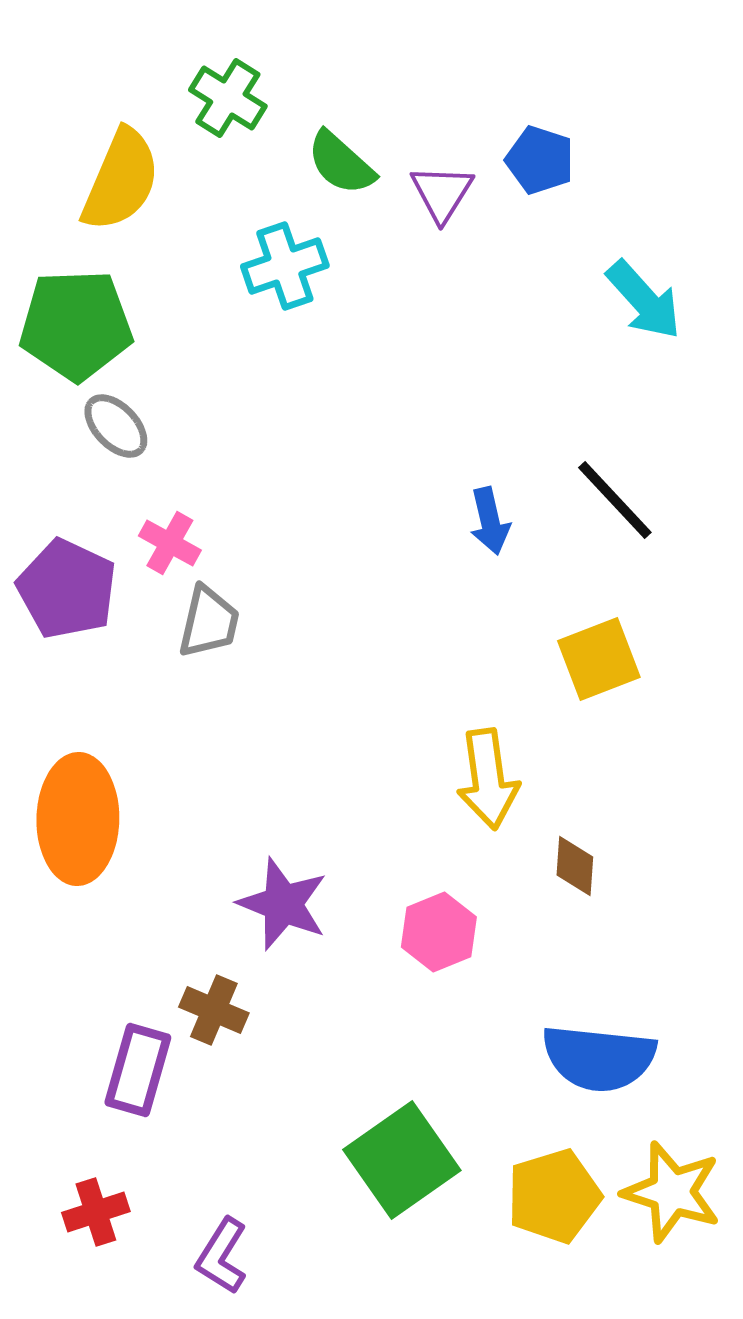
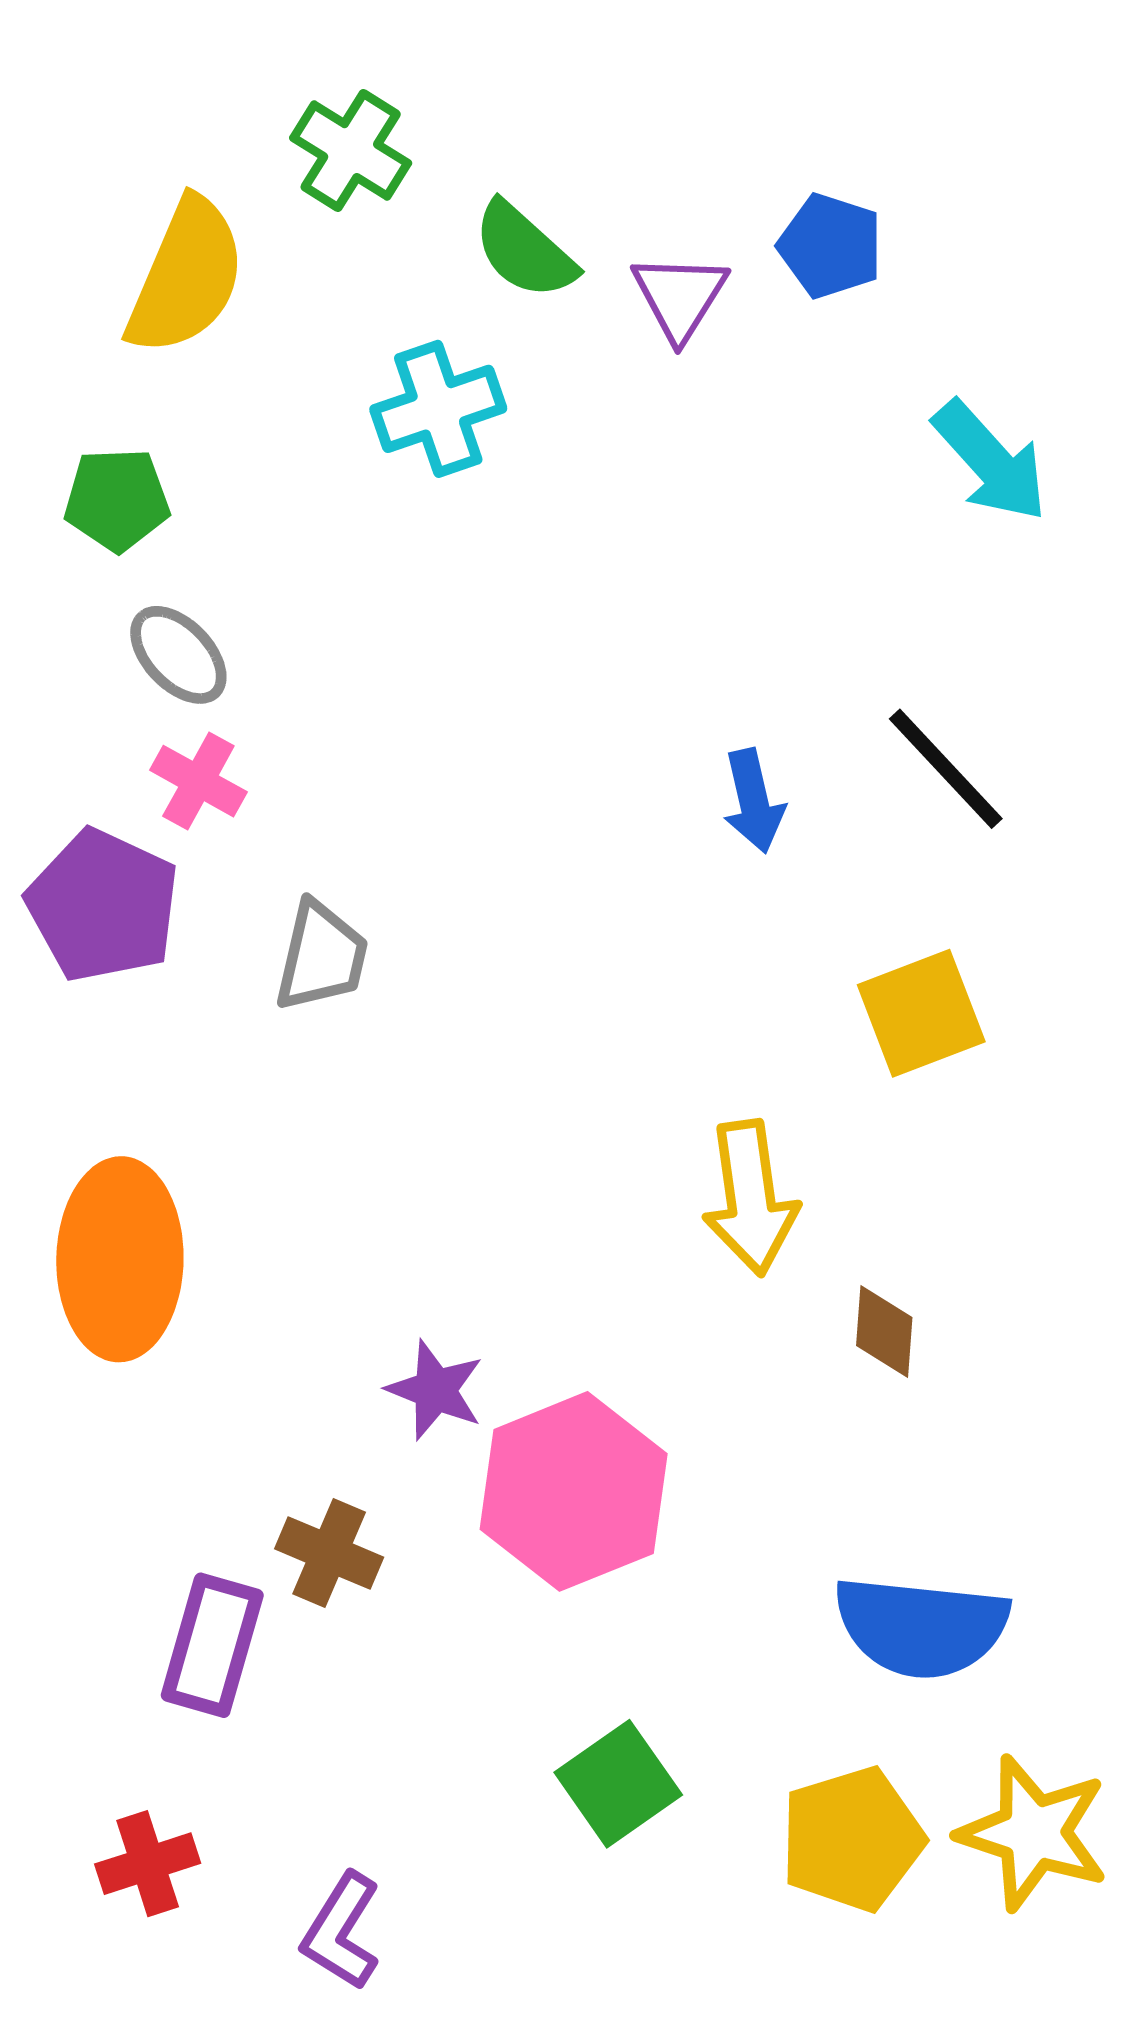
green pentagon: (76, 325) -> (117, 500), size x0.6
pink cross: (170, 543) -> (198, 781), moved
purple star: (283, 904) -> (435, 1390), size x0.7
pink hexagon: (439, 932) -> (574, 1491), moved, size x1.6
green square: (402, 1160) -> (618, 1784), size x0.7

